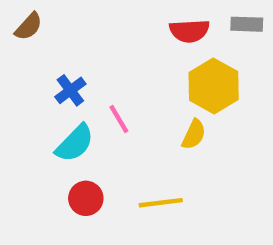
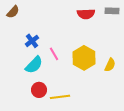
yellow hexagon: (214, 86) -> (84, 58), moved
yellow semicircle: (194, 134) -> (110, 65), moved
yellow line: (161, 203) -> (60, 97), moved

